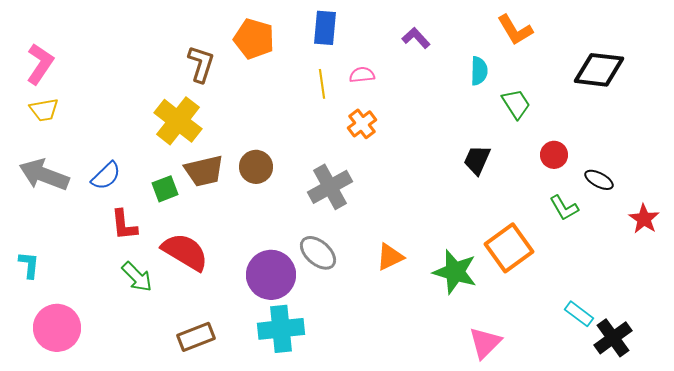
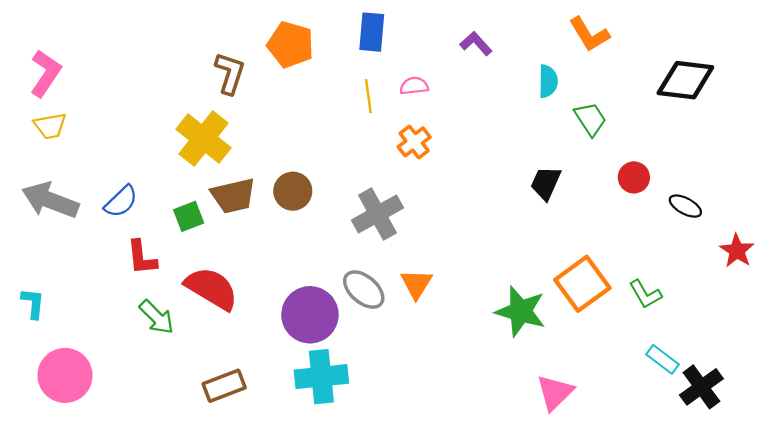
green L-shape: (564, 208) -> (645, 294), moved
orange triangle: (390, 257) -> (416, 284), moved, turned -32

